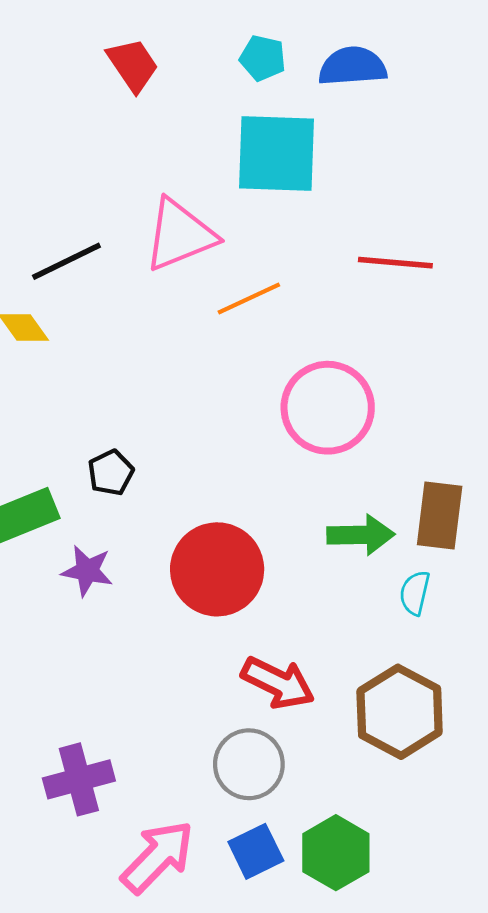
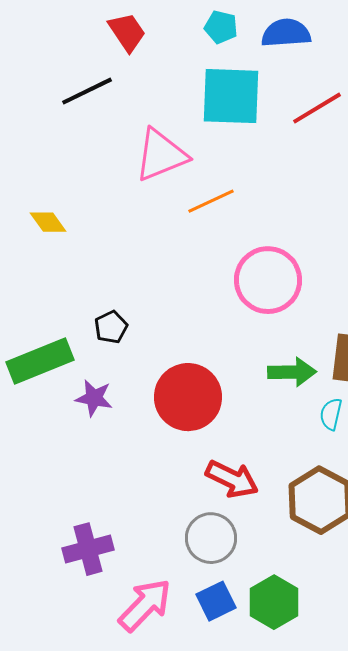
black line: (66, 261) -> (87, 91), moved
red line: (395, 263) -> (317, 108), moved, turned -36

